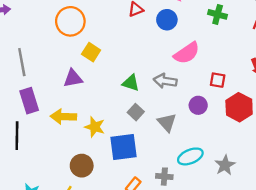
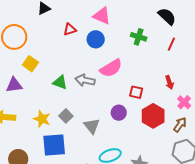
gray arrow: (165, 81) -> (85, 80), moved
green triangle: (131, 83) -> (60, 82), moved
yellow star: (95, 127) -> (42, 119), moved

